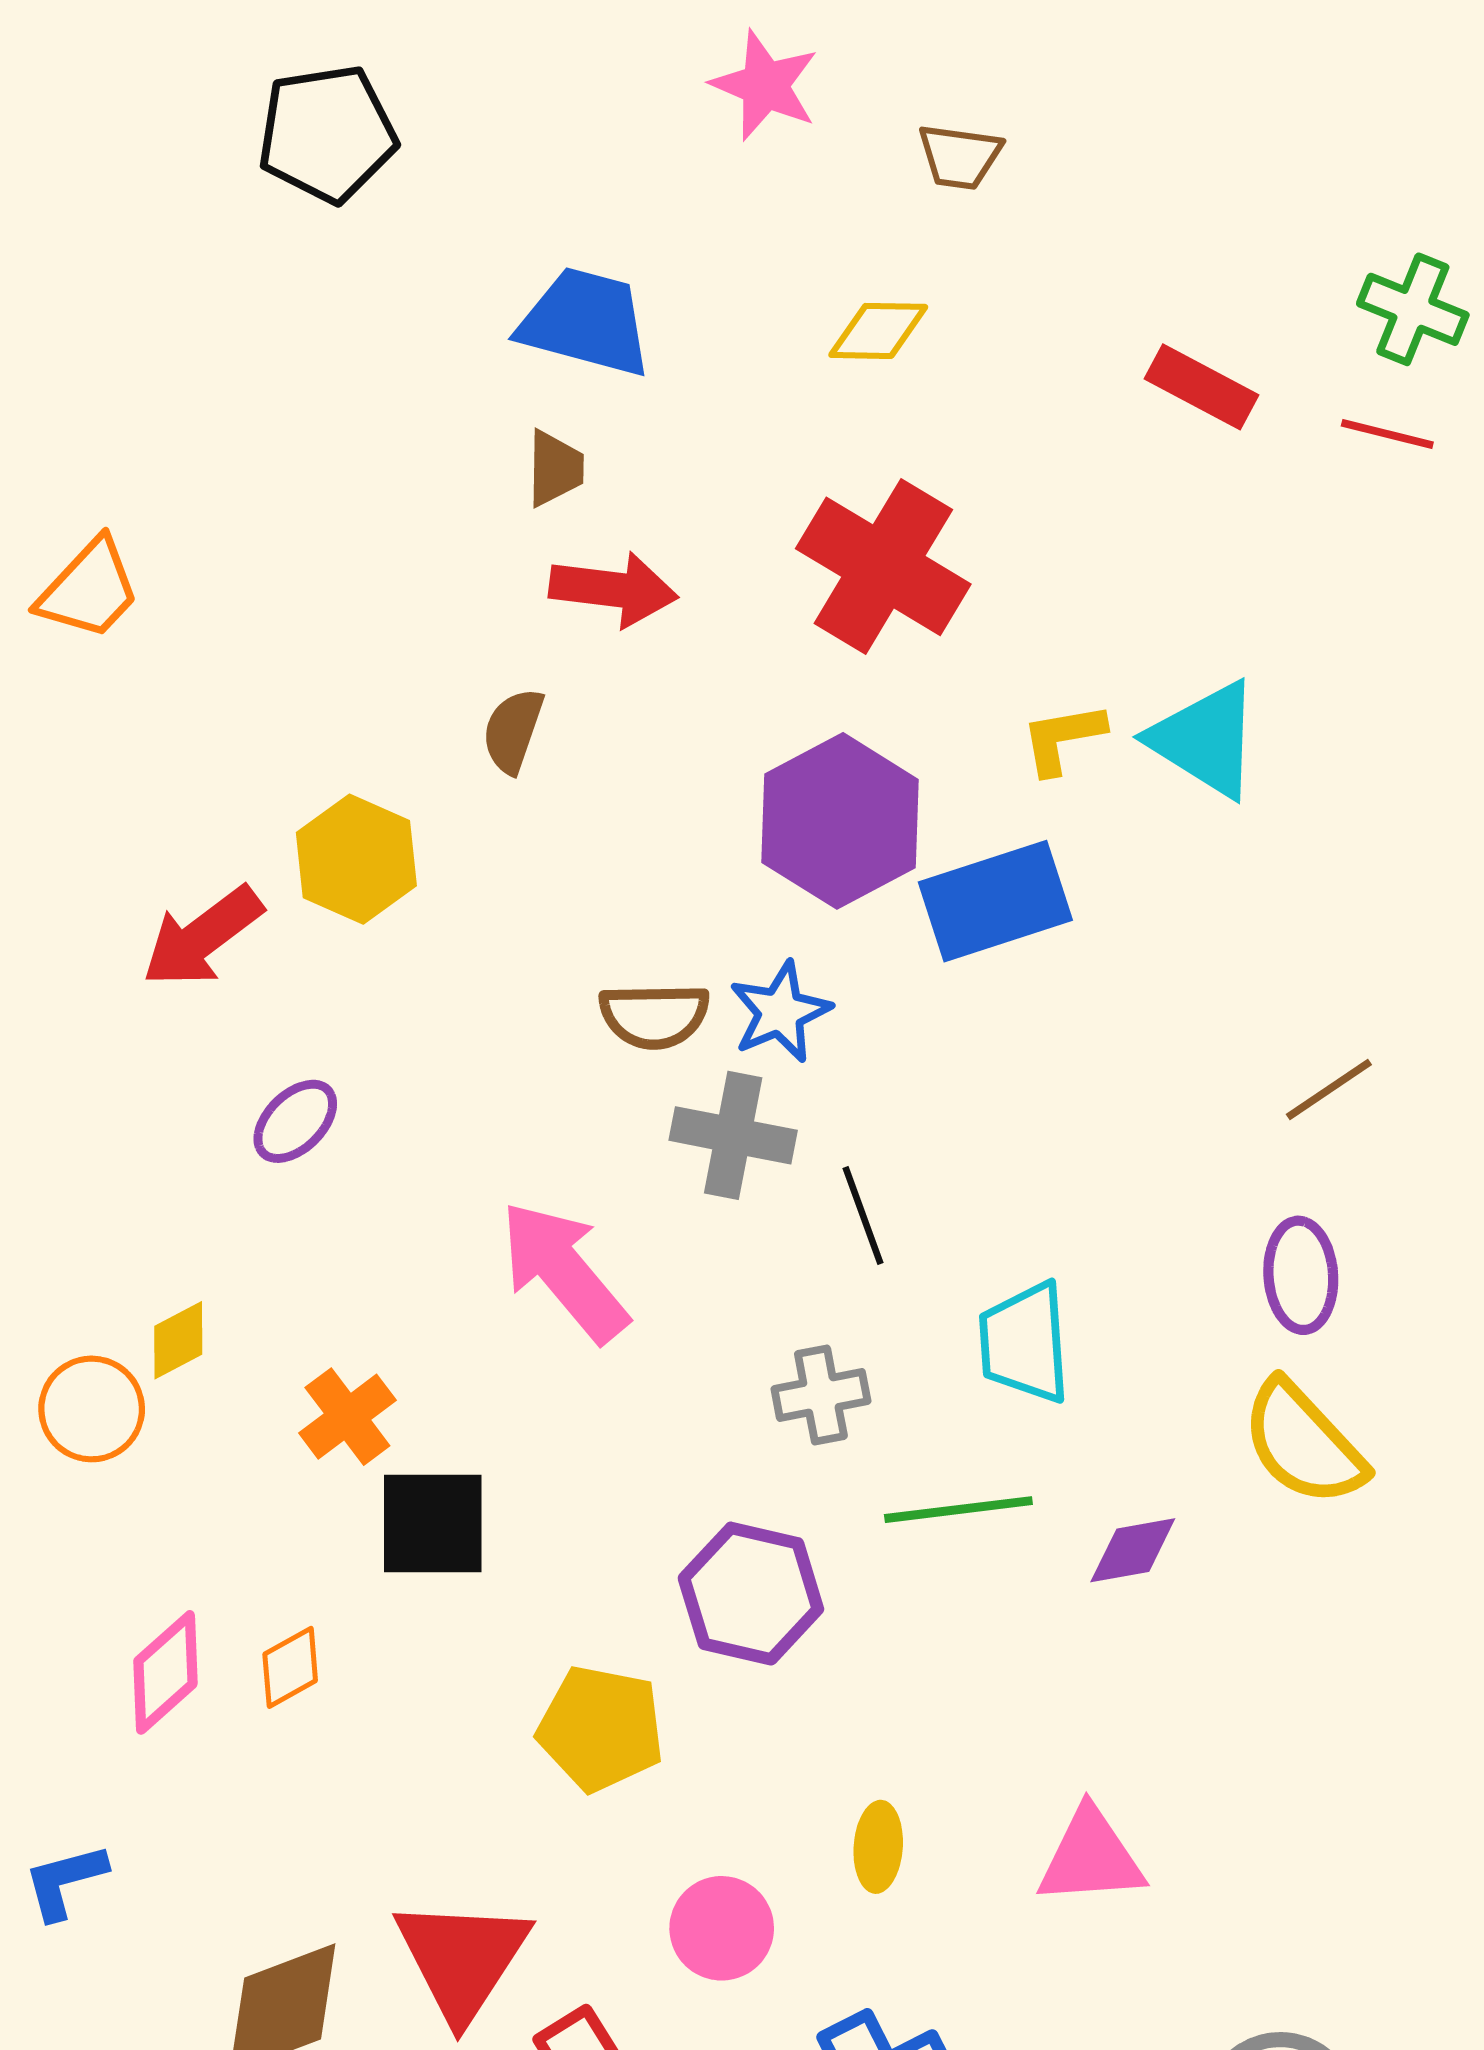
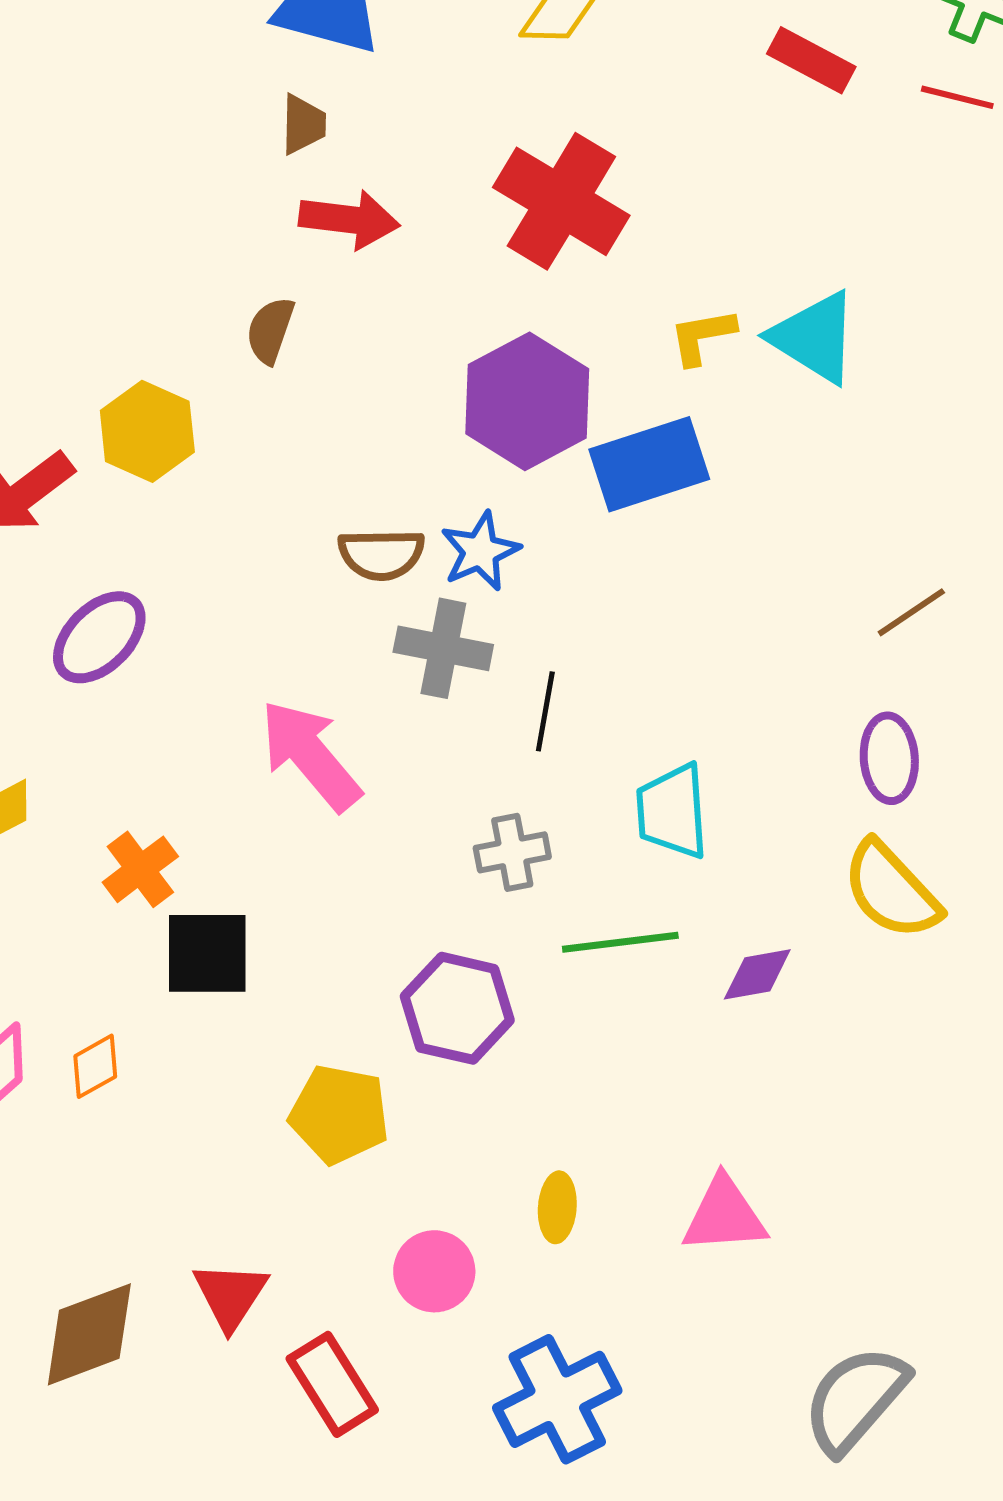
purple ellipse: (295, 1121) -> (99, 637), size x1.4
black line: (863, 1216) -> (545, 711), turned 30
red triangle: (462, 1959) -> (230, 1295), size x0.7

